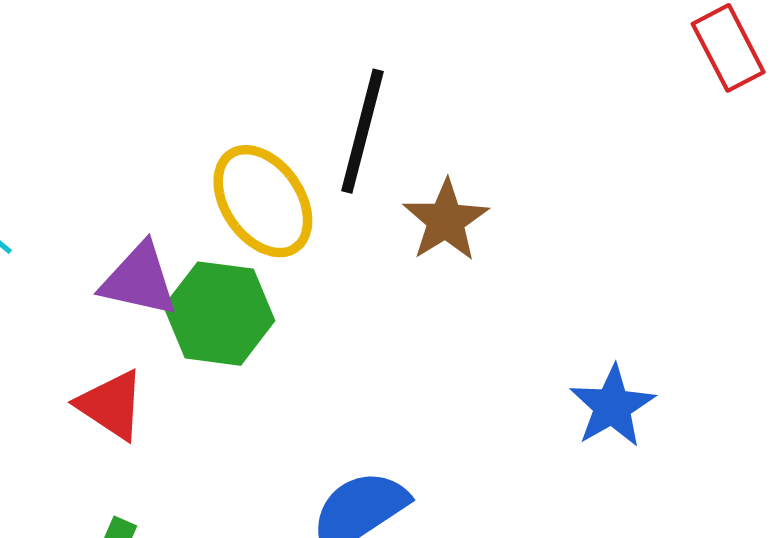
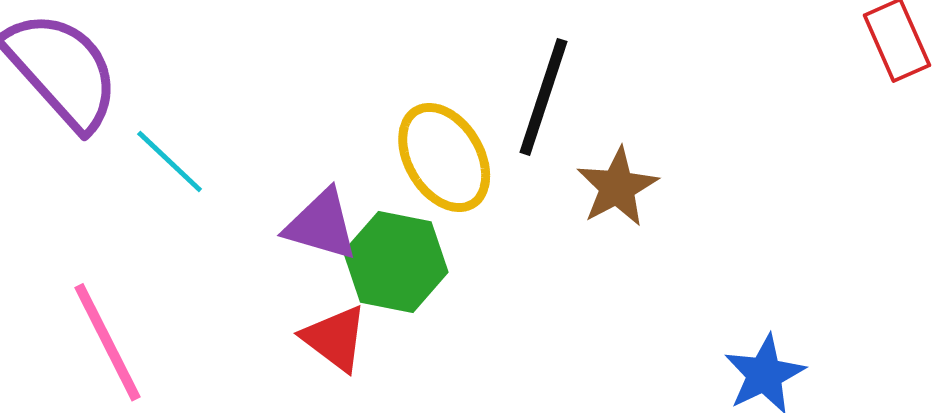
red triangle: (111, 405) -> (335, 338), moved

